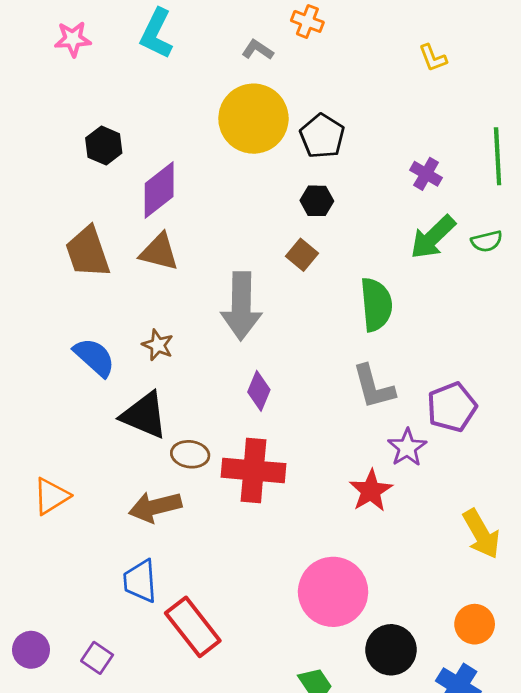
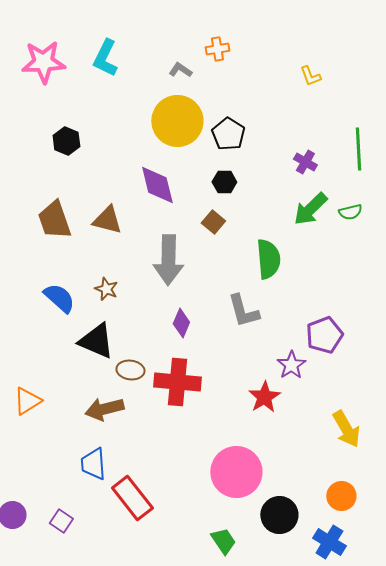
orange cross: (307, 21) -> (217, 49), turned -30
pink star: (73, 39) -> (43, 62), size x1.6
purple diamond: (159, 190) -> (157, 185), moved, turned -66
gray L-shape: (373, 387) -> (243, 311), moved

